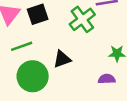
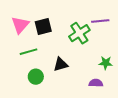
green circle: (33, 76) -> (36, 77), size x0.6

